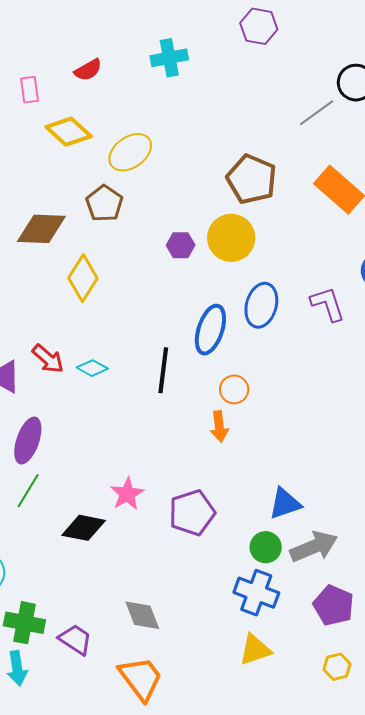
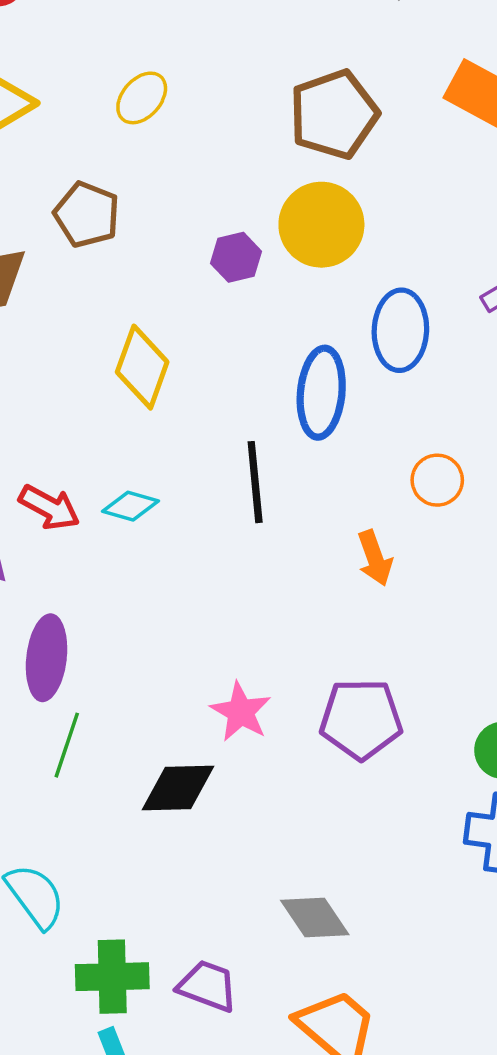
yellow ellipse: (130, 152) -> (142, 98), moved, size x0.7
brown pentagon: (252, 179) -> (334, 114), turned -30
yellow diamond: (83, 278) -> (142, 367), moved
orange circle: (234, 389) -> (437, 480), moved
purple pentagon: (192, 513) -> (361, 719), turned 30

